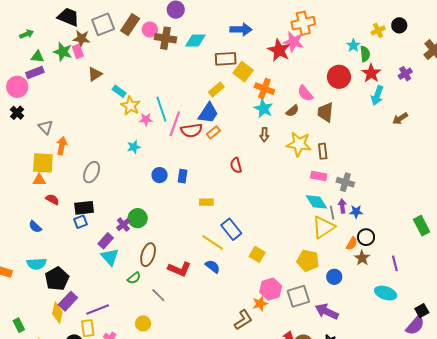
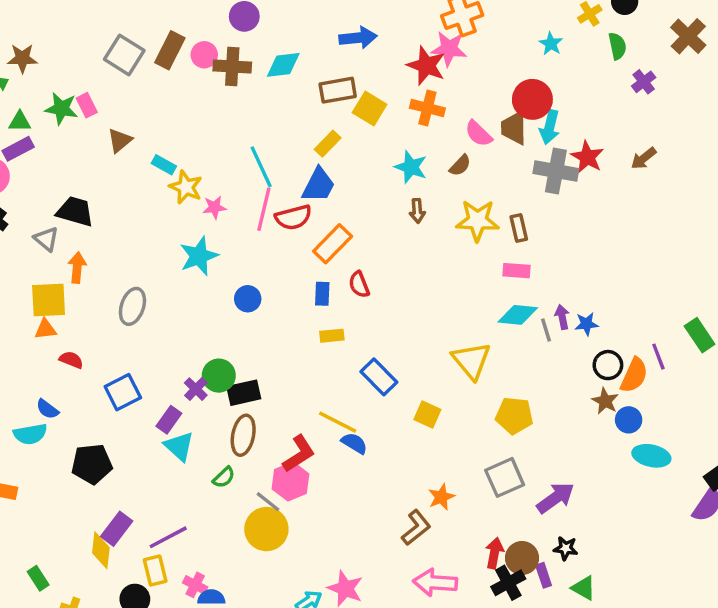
black trapezoid: (68, 17) -> (75, 211), moved
gray square: (103, 24) -> (124, 55), turned -30
brown star: (81, 39) -> (22, 58), moved
green semicircle: (365, 54) -> (617, 46), moved
red star: (371, 73) -> (587, 157), moved
orange cross: (264, 89) -> (427, 108), moved
cyan arrow: (377, 95) -> (550, 127), moved
cyan line: (161, 109) -> (261, 167), moved
brown trapezoid: (325, 112) -> (514, 128), moved
orange rectangle: (213, 132) -> (333, 244), moved, size x1.6
cyan star: (134, 147) -> (199, 256), size x1.6
red semicircle: (236, 165) -> (359, 285), moved
blue rectangle: (182, 176) -> (322, 294), moved
gray cross: (345, 182) -> (556, 171), moved, size x1.4
cyan diamond: (316, 202) -> (518, 315), turned -45
black rectangle: (84, 208) -> (244, 393), moved
blue square: (80, 222) -> (123, 392), size x1.5
yellow triangle: (323, 227) -> (471, 360), moved, turned -30
yellow line: (213, 242) -> (338, 422), moved
orange semicircle: (352, 244) -> (634, 375), moved, size x1.5
purple line: (395, 263) -> (658, 357), moved
cyan semicircle: (37, 264) -> (30, 434), moved
red L-shape: (179, 269) -> (299, 454), turned -50
blue circle: (334, 277) -> (629, 420), moved
black pentagon: (57, 279) -> (92, 464), moved, turned 30
pink hexagon: (271, 289) -> (290, 481), moved
purple arrow: (327, 311) -> (555, 498), turned 125
yellow circle: (143, 323) -> (266, 529), moved, size x1.6

